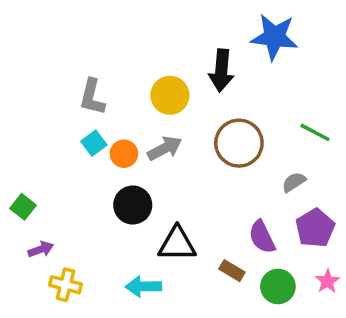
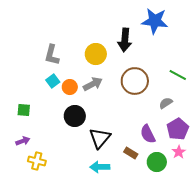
green square: (23, 207) -> (24, 110), moved, turned -32
black triangle: (177, 244) -> (100, 138), turned -50
pink star: (327, 281) -> (179, 152), moved
cyan arrow: (143, 286) -> (100, 167), moved

